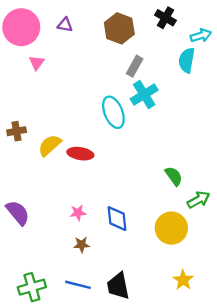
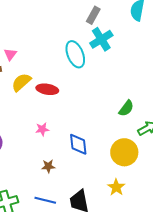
pink triangle: (37, 63) -> (10, 54), moved
green semicircle: (174, 176) -> (126, 108), turned 72
pink star: (78, 213) -> (42, 129), moved
yellow star: (183, 280) -> (116, 187), moved

